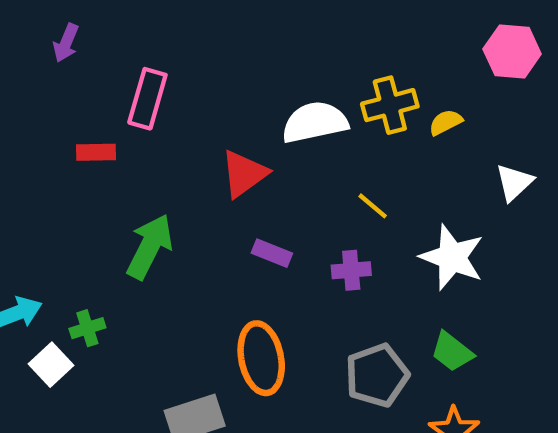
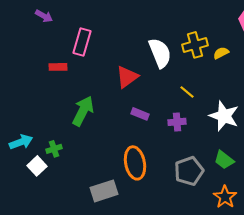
purple arrow: (66, 43) -> (44, 16), turned -84
white semicircle: (315, 122) -> (160, 53), turned 80

